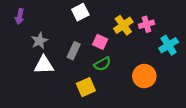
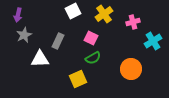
yellow cross: (123, 25) -> (104, 14), moved
gray star: (39, 41) -> (24, 35), moved
gray rectangle: (74, 51) -> (58, 41), moved

